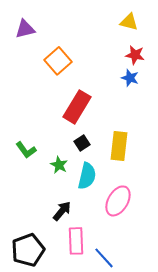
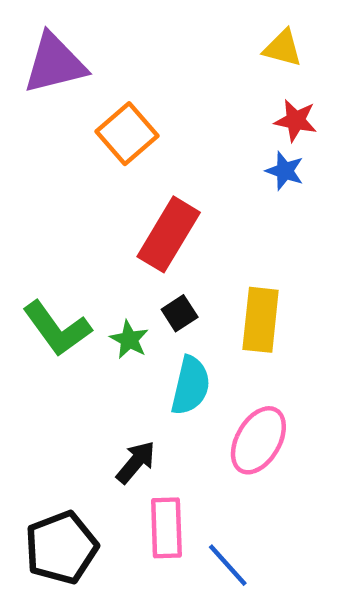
purple triangle: (25, 29) -> (55, 64), size x1.5
green L-shape: (26, 150) -> (57, 329), size x1.5
green star: (59, 165) -> (129, 340), moved

